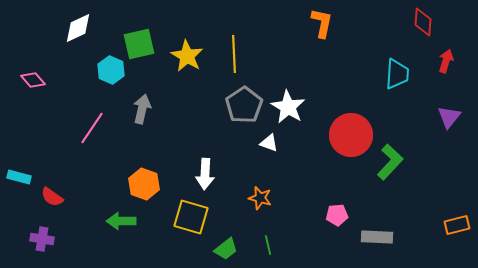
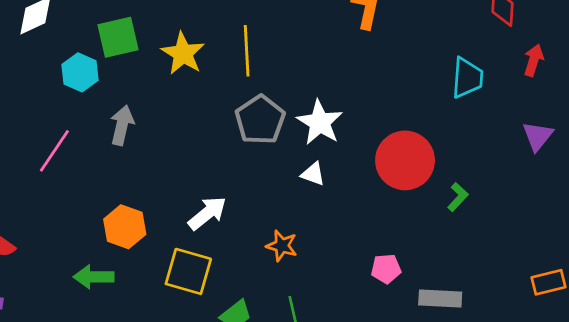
white triangle: (269, 143) -> (313, 174), moved
green L-shape: (390, 162) -> (458, 197), size x0.6
white arrow: (205, 174) -> (207, 213), turned -132

